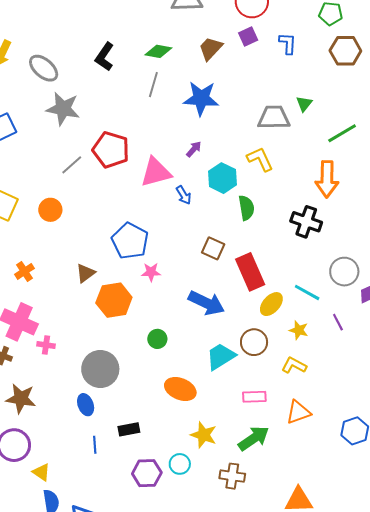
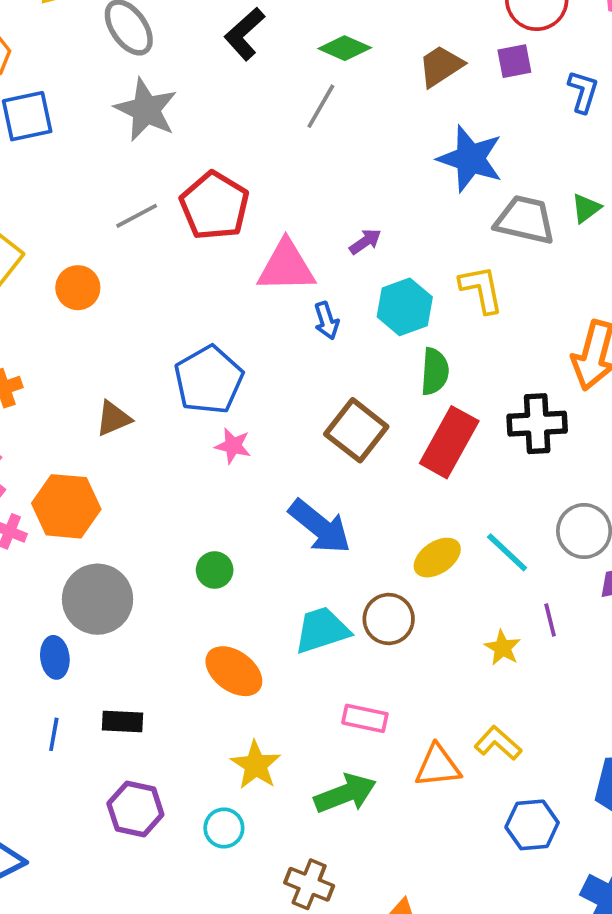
blue star: (201, 98) -> (470, 159), moved
black cross: (306, 222) -> (537, 424), turned -36
brown square: (213, 248) -> (356, 430), size x1.4
red rectangle: (250, 272) -> (449, 442), moved, turned 39
orange hexagon: (114, 300) -> (66, 506), moved
yellow star: (299, 330) -> (503, 648), moved
yellow L-shape: (294, 365) -> (498, 743), moved
cyan circle: (180, 464) -> (224, 828), moved
brown cross: (232, 476) -> (309, 884), moved

